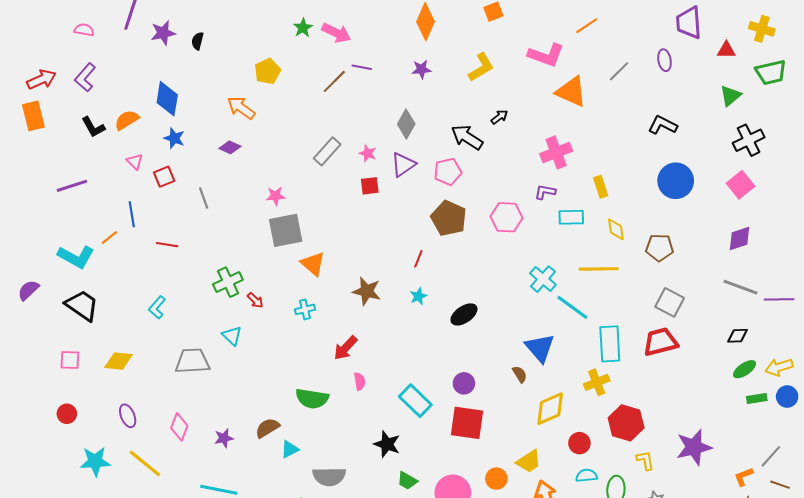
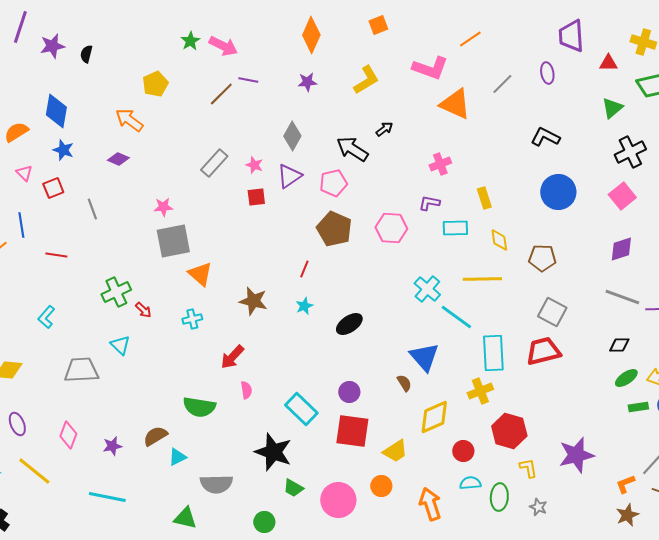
pink cross: (556, 152) -> (440, 164), size x0.7
black star: (387, 444) -> (273, 452), size x1.4
yellow trapezoid: (529, 461) -> (395, 451), moved

